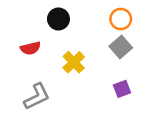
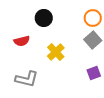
gray L-shape: (37, 96) -> (27, 79), turned 40

